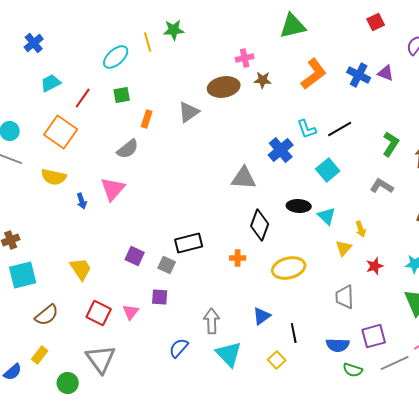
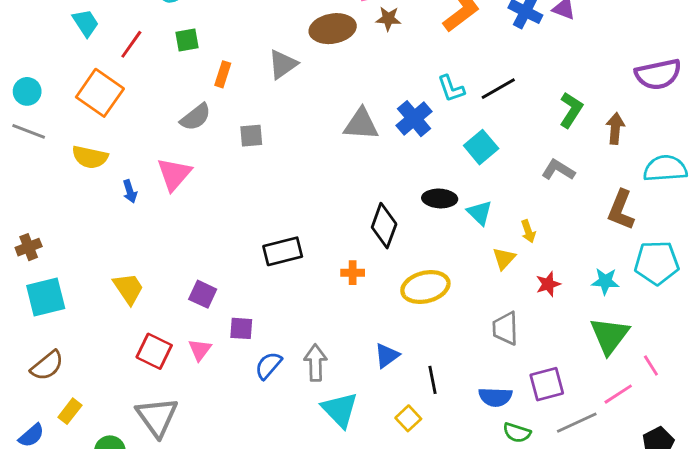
cyan trapezoid: (51, 83) -> (86, 23), turned 85
gray triangle: (244, 178) -> (361, 124), moved
purple square: (135, 256) -> (203, 294), moved
gray square: (167, 265) -> (251, 136), moved, turned -30
brown semicircle: (47, 315) -> (47, 366), moved
blue semicircle: (179, 348) -> (268, 366), moved

